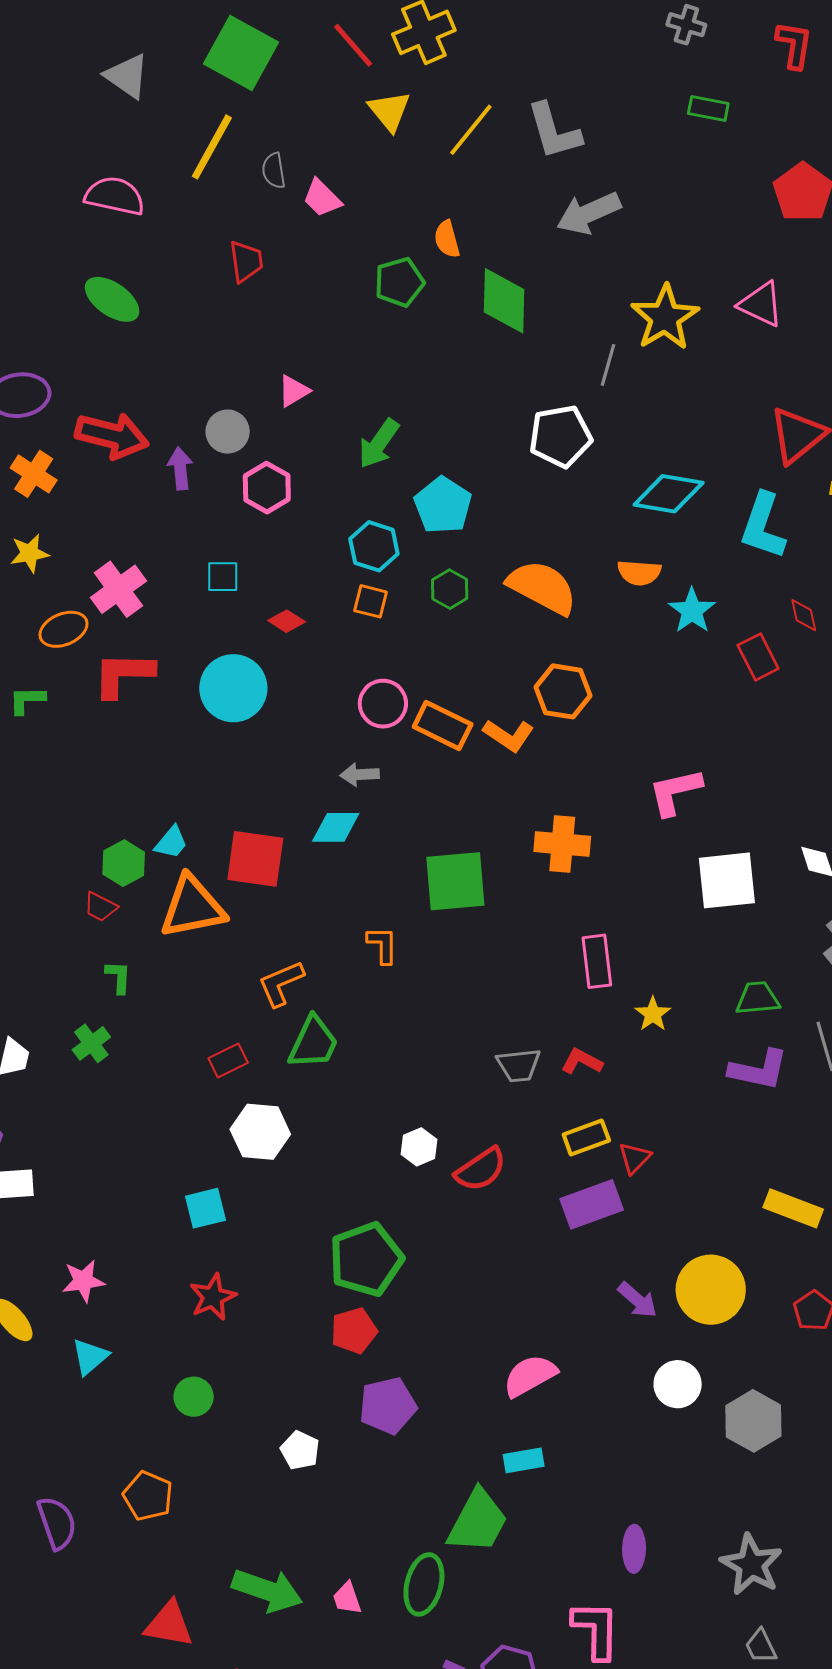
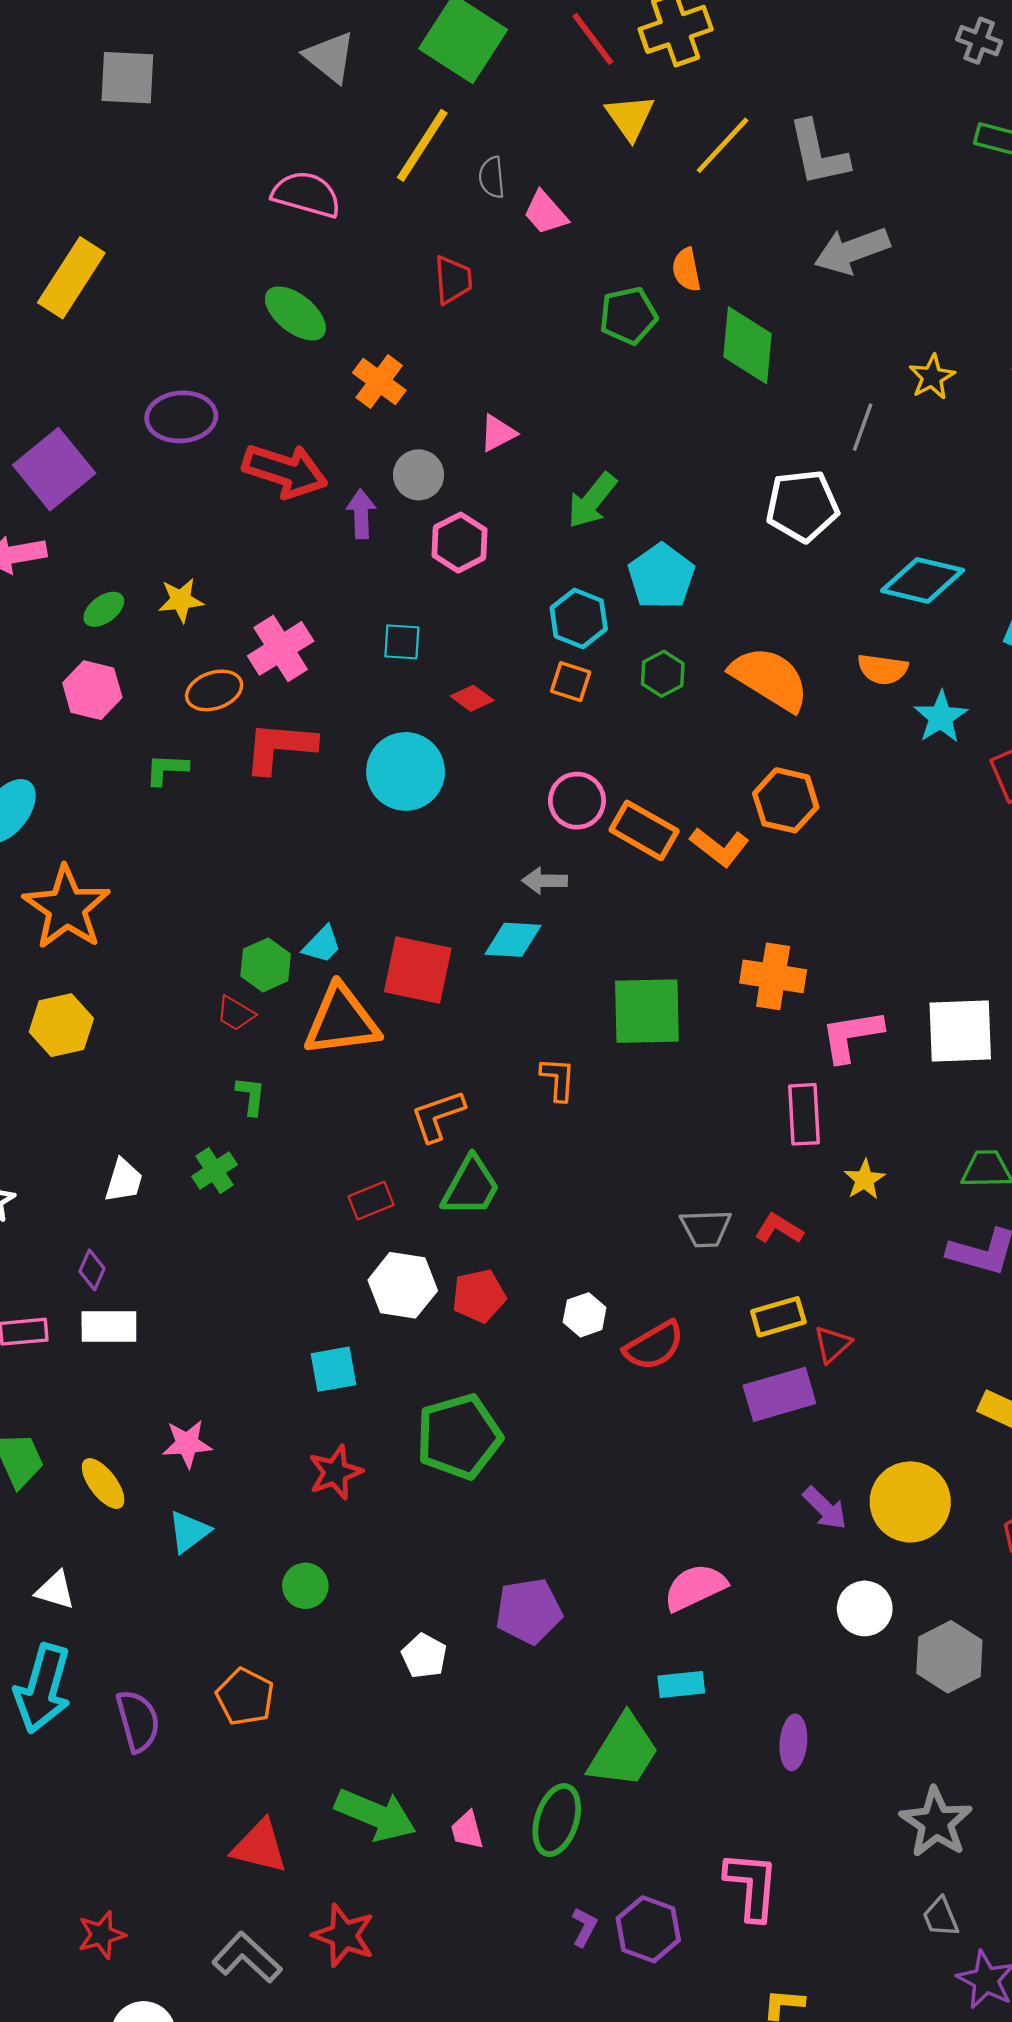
yellow star: (665, 318) -> (932, 377), size x0.6
orange cross: (34, 474) -> (379, 382), moved
pink L-shape: (675, 792) -> (852, 1036), moved
green pentagon: (366, 1259) -> (459, 1437), moved
red pentagon: (354, 1331) -> (479, 1296), moved
purple ellipse: (634, 1549) -> (793, 1742), moved

